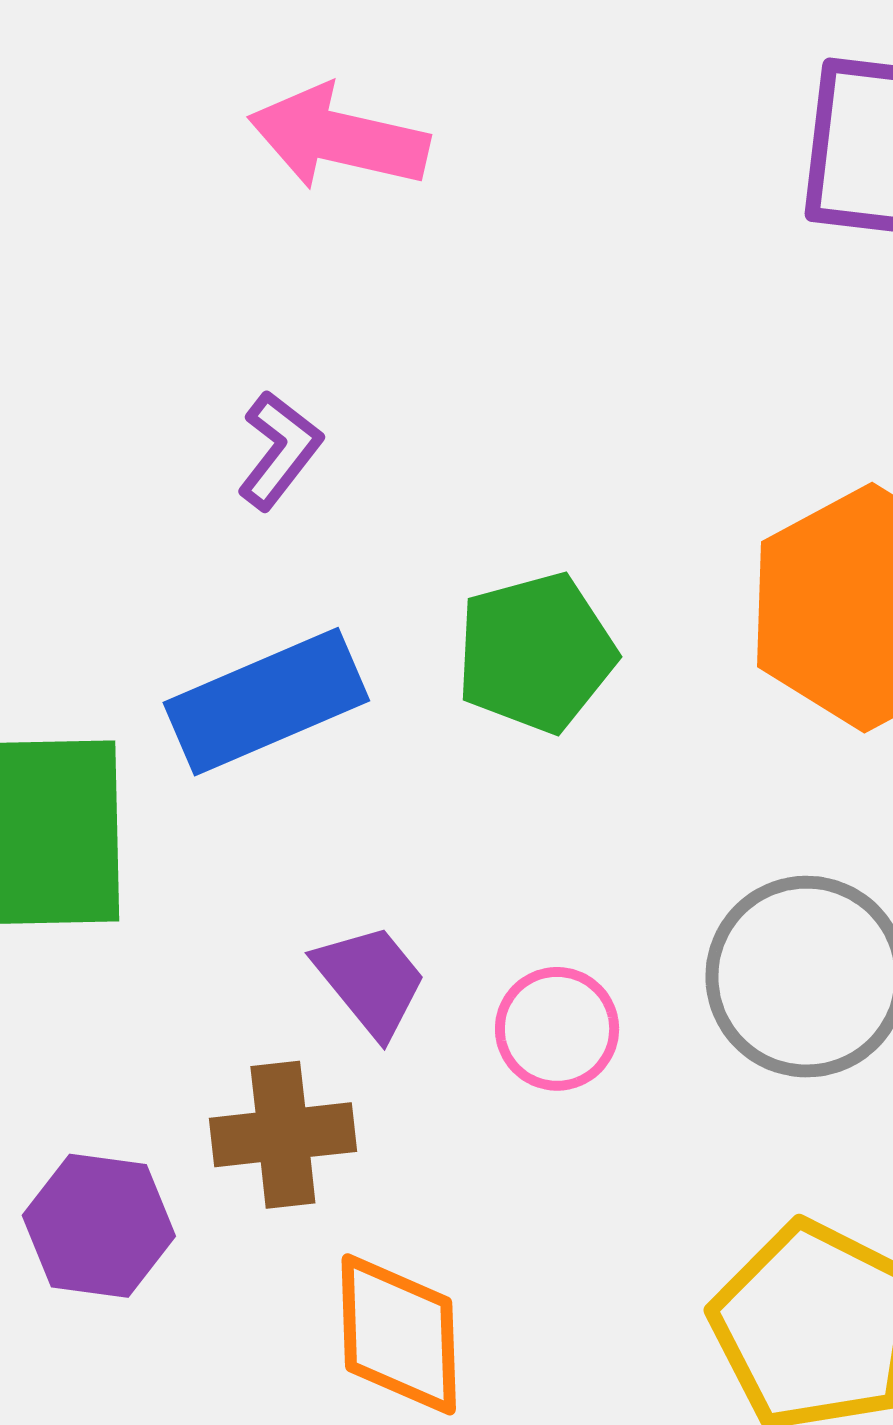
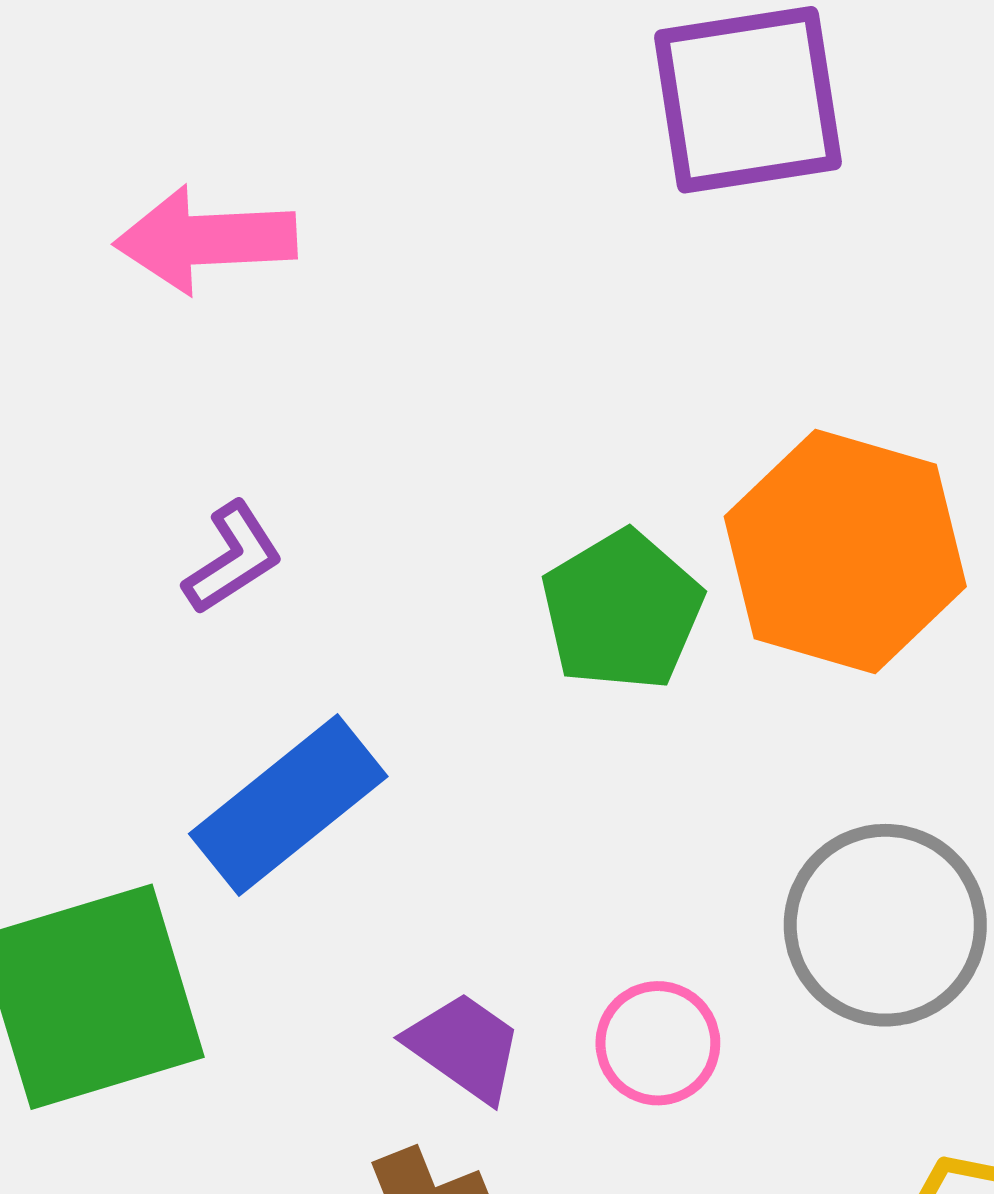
purple L-shape: (279, 450) -> (233, 558), turned 35
green pentagon: (536, 653) -> (622, 611), moved

